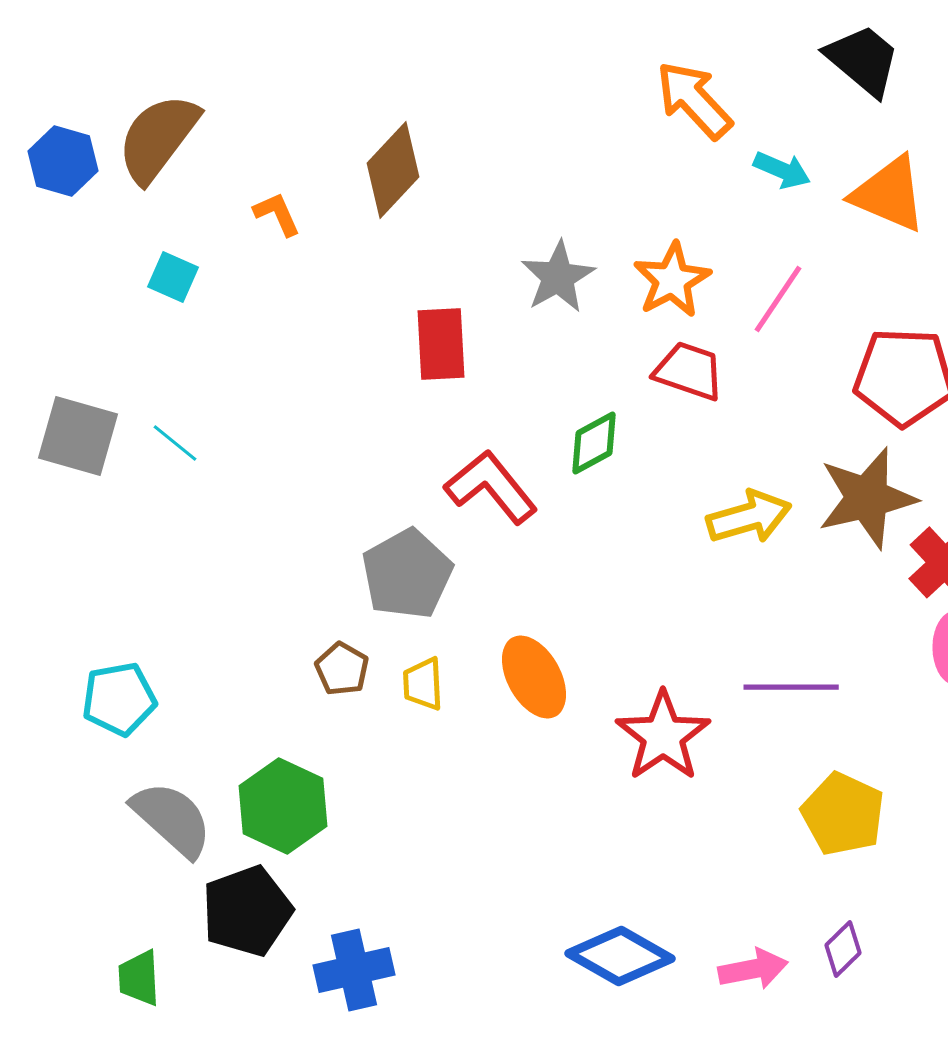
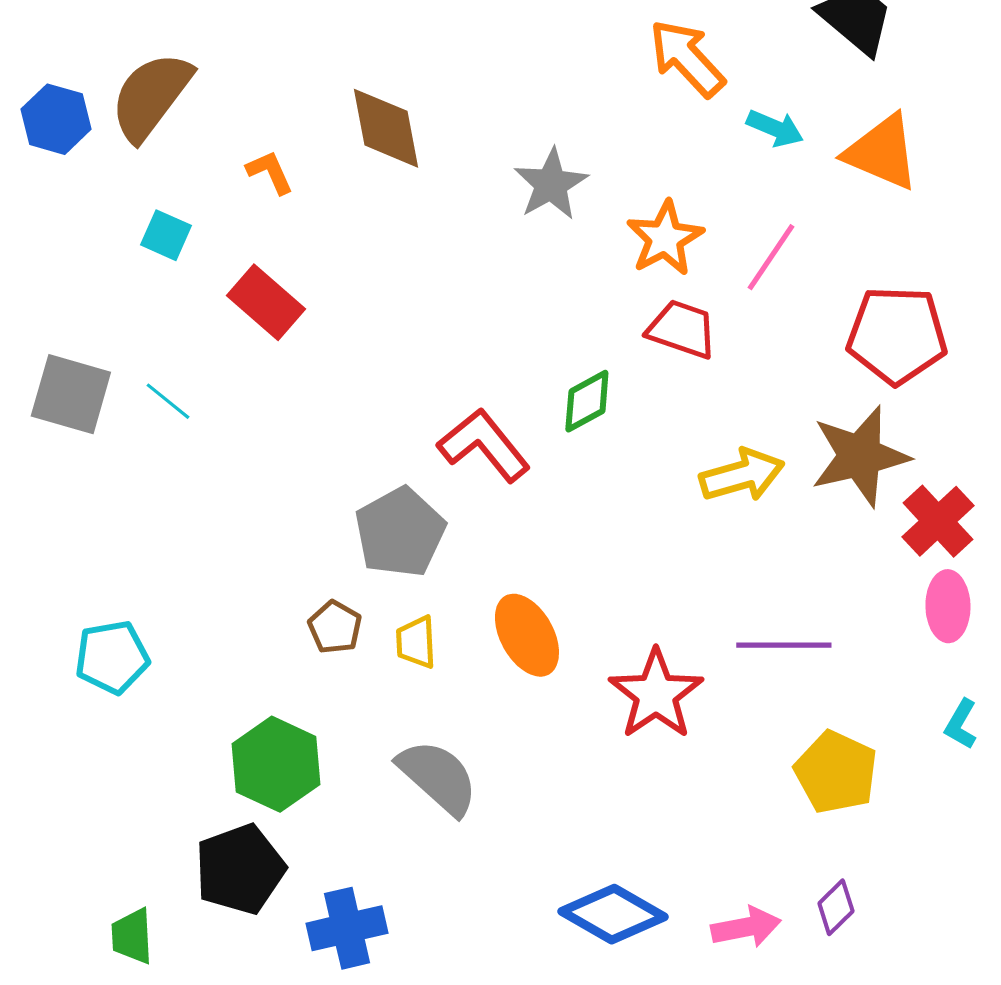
brown diamond: (393, 170) -> (386, 128), turned -54
gray star: (558, 277) -> (551, 184), moved
red rectangle: (441, 344) -> (266, 302), moved, turned -46
gray semicircle: (172, 819) -> (438, 777), moved

